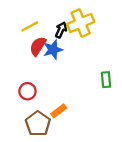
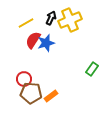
black arrow: (61, 30) -> (51, 18), moved
green rectangle: (106, 80) -> (92, 69), turned 40
brown pentagon: (38, 124) -> (31, 93), moved, turned -30

